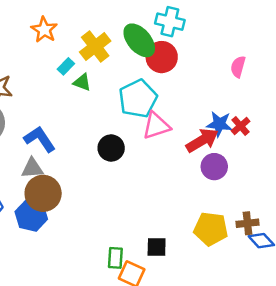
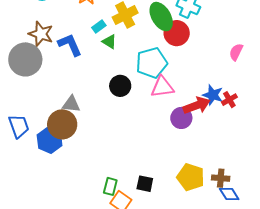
blue L-shape: (40, 139) -> (70, 45), moved
black circle: (111, 148) -> (120, 86), moved
purple circle: (214, 167) -> (181, 118), moved
gray triangle: (32, 168) -> (71, 104), moved

